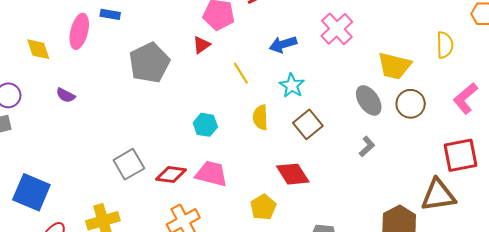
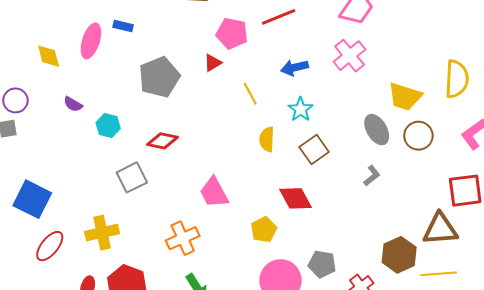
yellow semicircle: (445, 45) -> (457, 79), size x1.4
cyan hexagon: (205, 125) -> (108, 125), moved
pink trapezoid: (211, 174) -> (214, 193), turned -136
red diamond: (171, 175) -> (163, 141), moved

